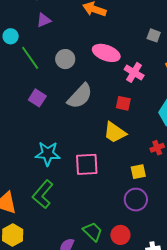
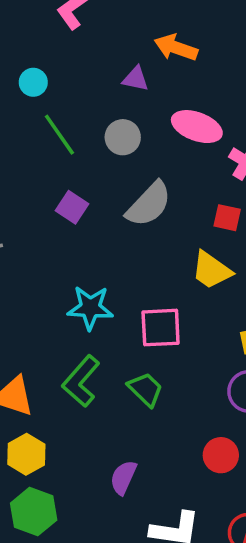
purple triangle: (44, 20) -> (136, 79), moved, turned 35
cyan circle: (11, 36) -> (33, 82), moved
green trapezoid: (93, 232) -> (145, 389), moved

